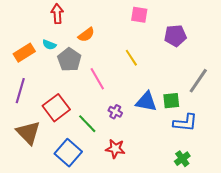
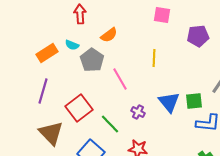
yellow line: (131, 58) -> (154, 58), turned 36
blue triangle: (146, 102) -> (169, 102), turned 40

